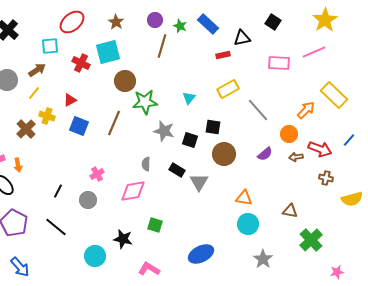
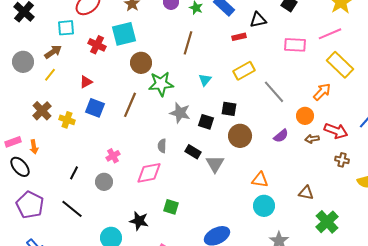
brown line: (162, 46) -> (188, 43), moved
yellow rectangle: (334, 95) -> (340, 65), moved
yellow cross: (47, 116) -> (67, 120), moved

